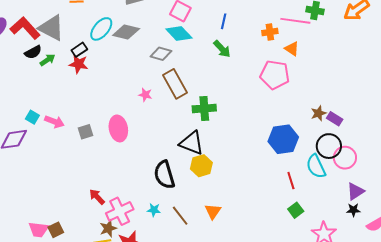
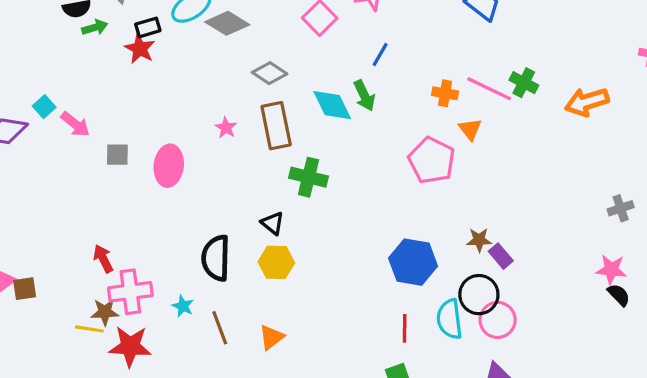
cyan diamond: (179, 34) -> (332, 105), moved
black triangle: (192, 143) -> (273, 223), size x0.6

